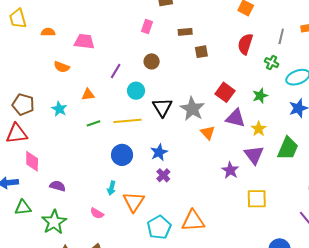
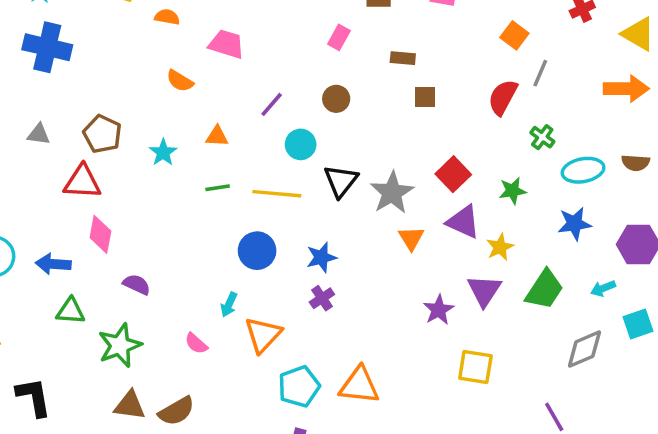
gray line: (281, 36) -> (540, 73), moved

